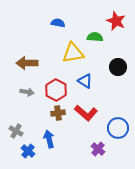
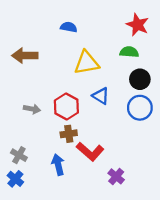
green semicircle: (95, 37) -> (129, 52), moved
brown arrow: (27, 63) -> (25, 56), moved
red L-shape: (86, 113) -> (90, 152), moved
blue circle: (118, 128) -> (140, 108), moved
blue cross: (28, 151) -> (15, 179), moved

